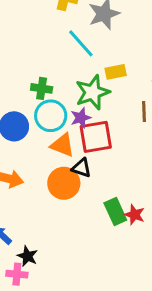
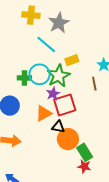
cyan circle: (51, 116) -> (40, 74), moved
orange triangle: (63, 145) -> (44, 113), turned -42
orange circle: (64, 183) -> (68, 139), moved
red star: (135, 215) -> (84, 166), moved

